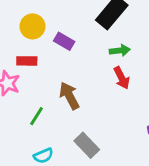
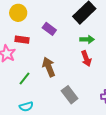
yellow circle: (32, 26) -> (18, 13), moved
gray rectangle: (87, 145) -> (70, 95), moved

